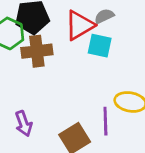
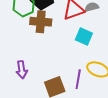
cyan square: (100, 46) -> (84, 36), moved

